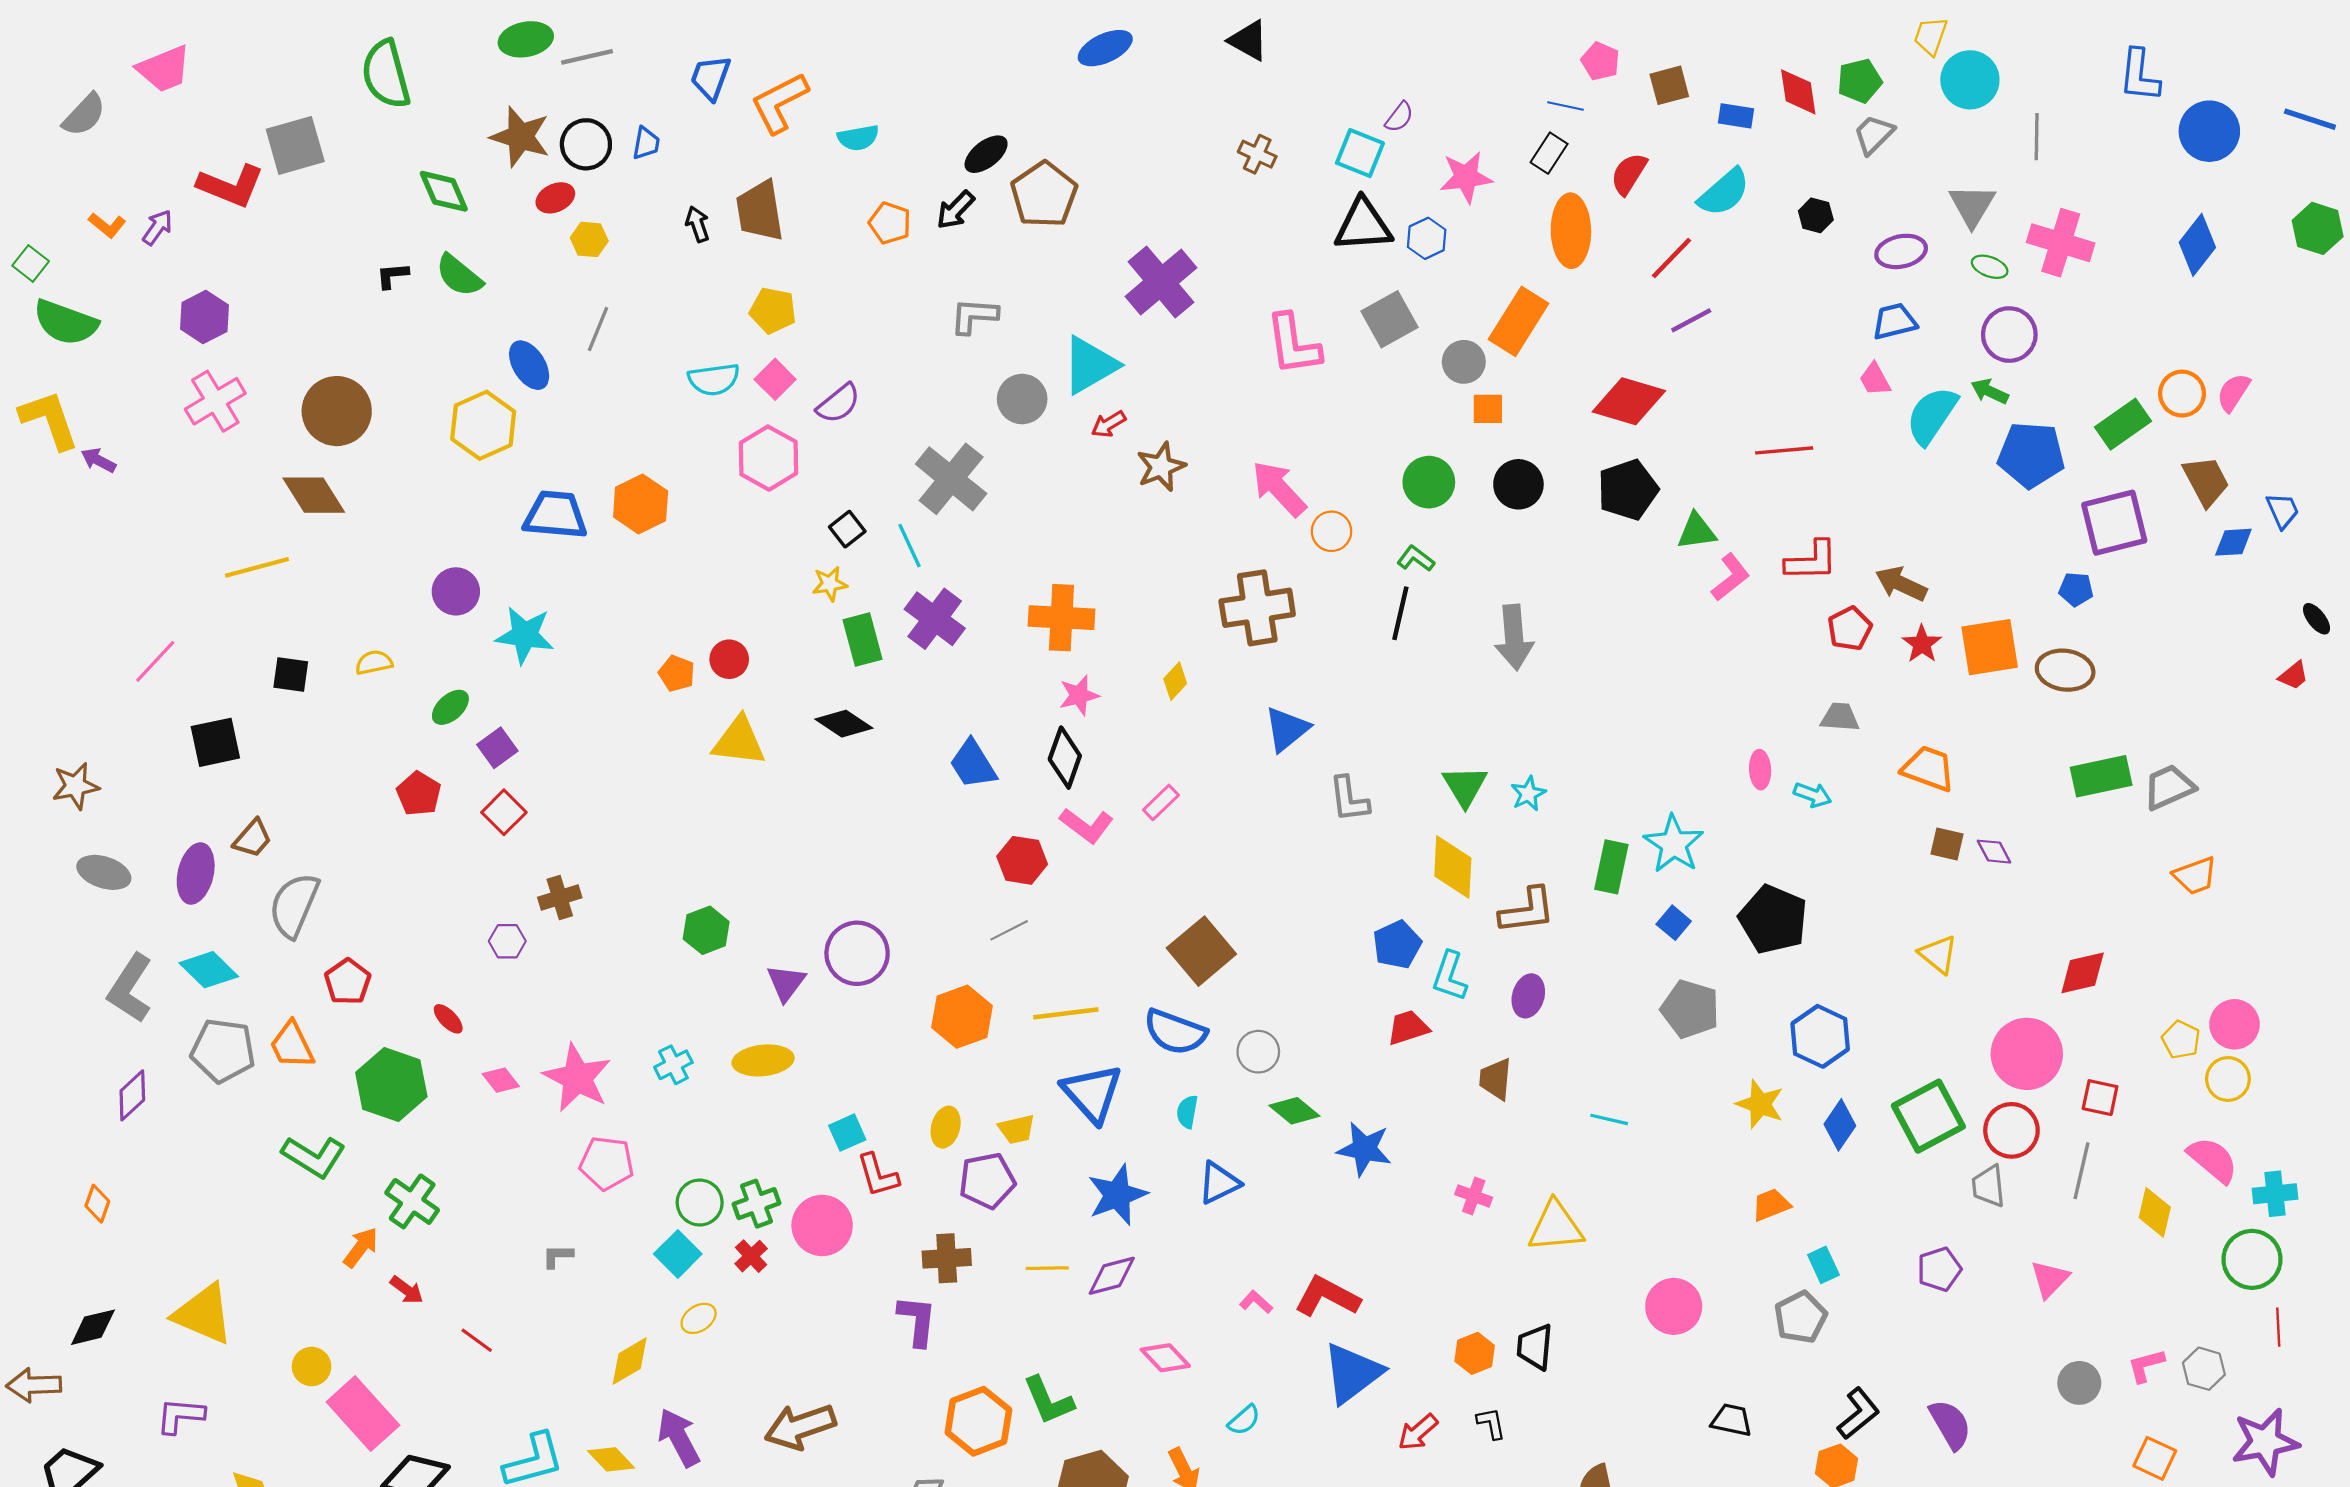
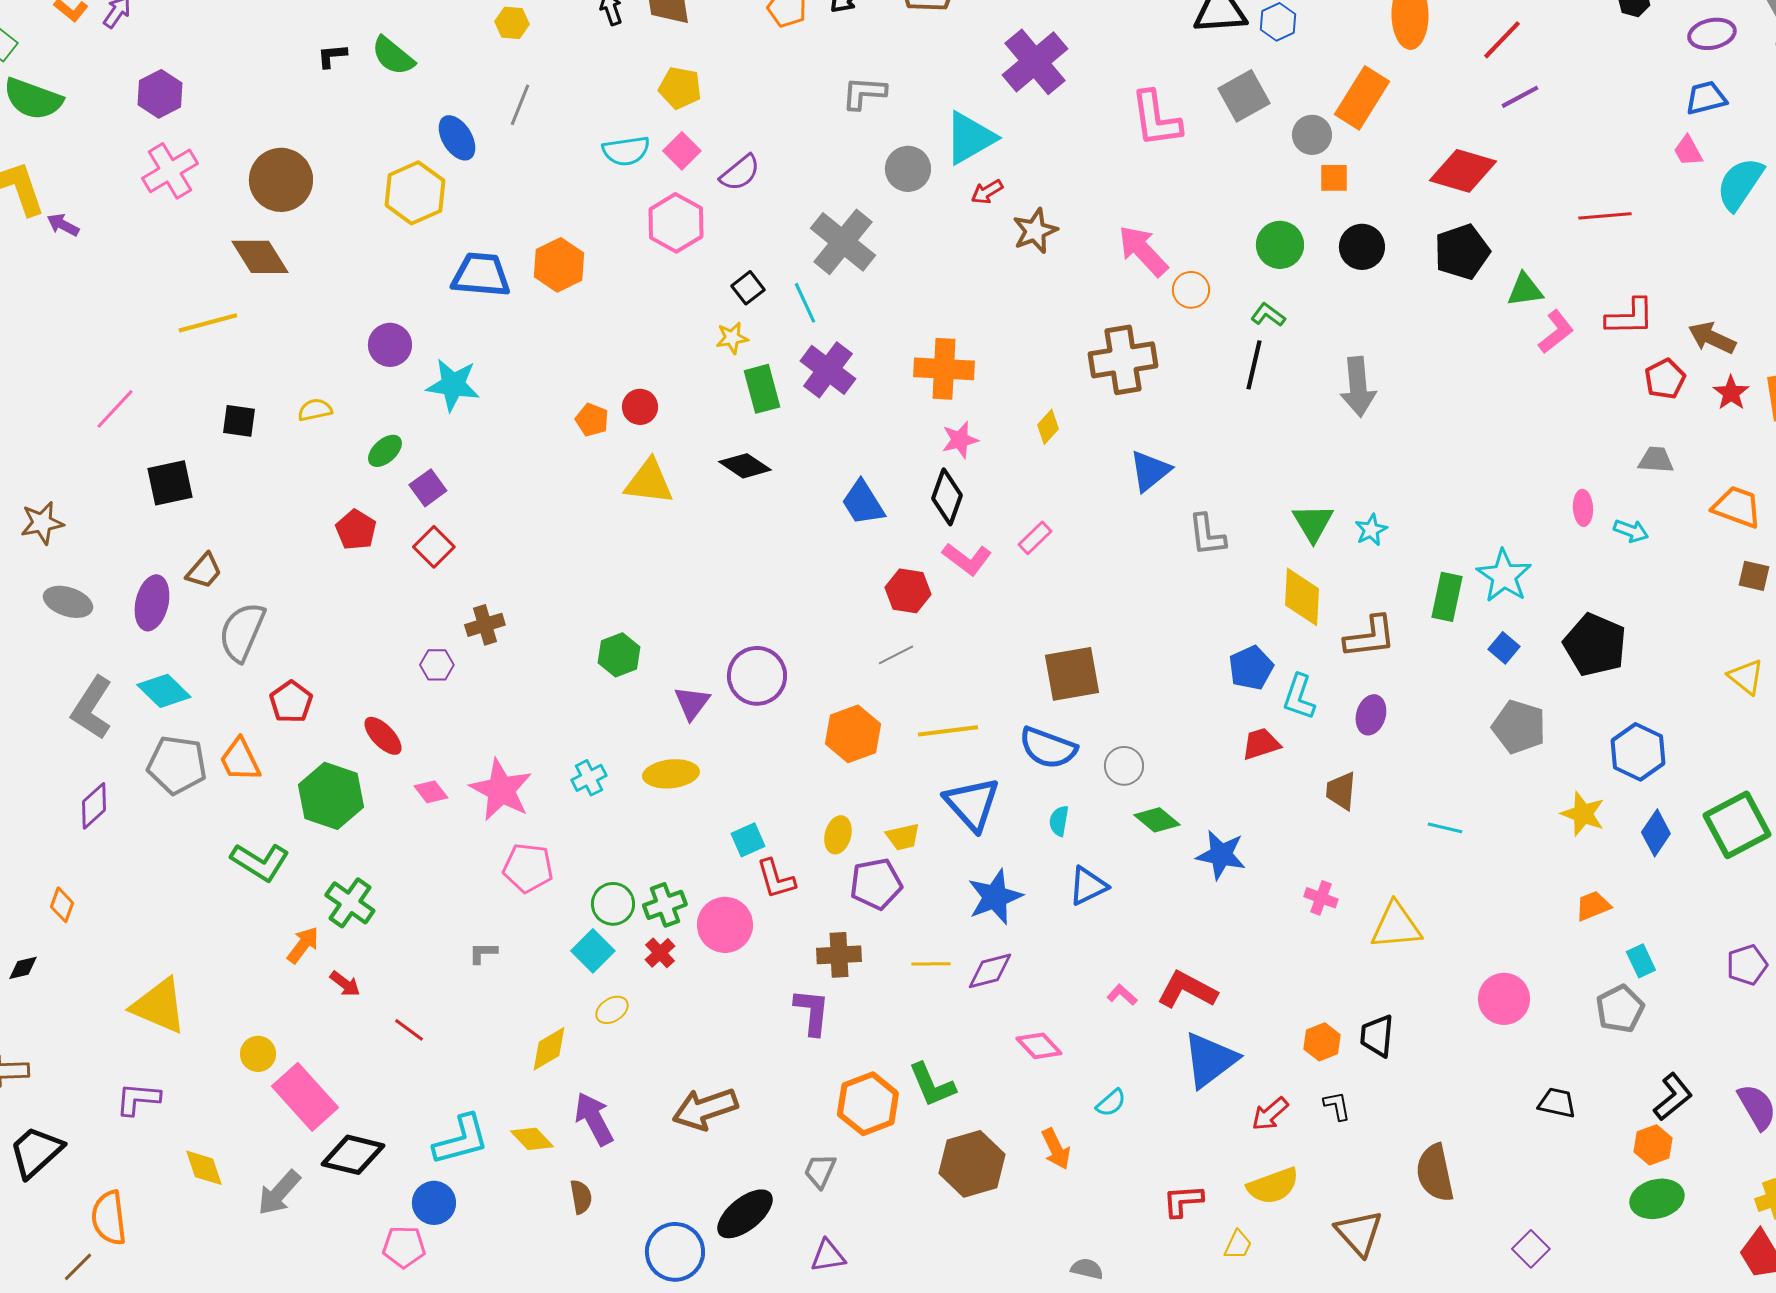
brown square: (1201, 951) -> (1072, 674), turned 30
red ellipse: (448, 1019) -> (383, 736), size x1.4
black diamond: (93, 1327) -> (23, 968), moved, size x0.7

